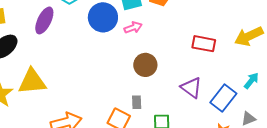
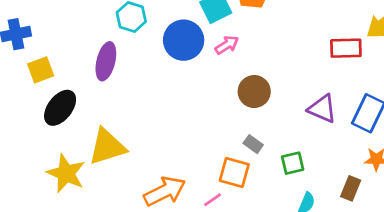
red rectangle: (204, 44) -> (346, 48), moved
gray rectangle: (137, 102) -> (253, 144), turned -40

